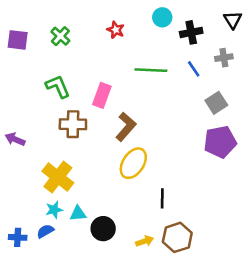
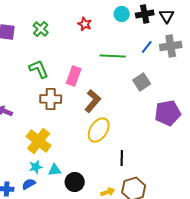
black triangle: (233, 20) -> (167, 16), moved
black cross: (191, 32) -> (145, 14), moved
gray cross: (224, 58) -> (171, 46), size x1.5
blue line: (194, 69) -> (147, 47), moved, turned 72
gray square: (216, 103) -> (142, 82), moved

